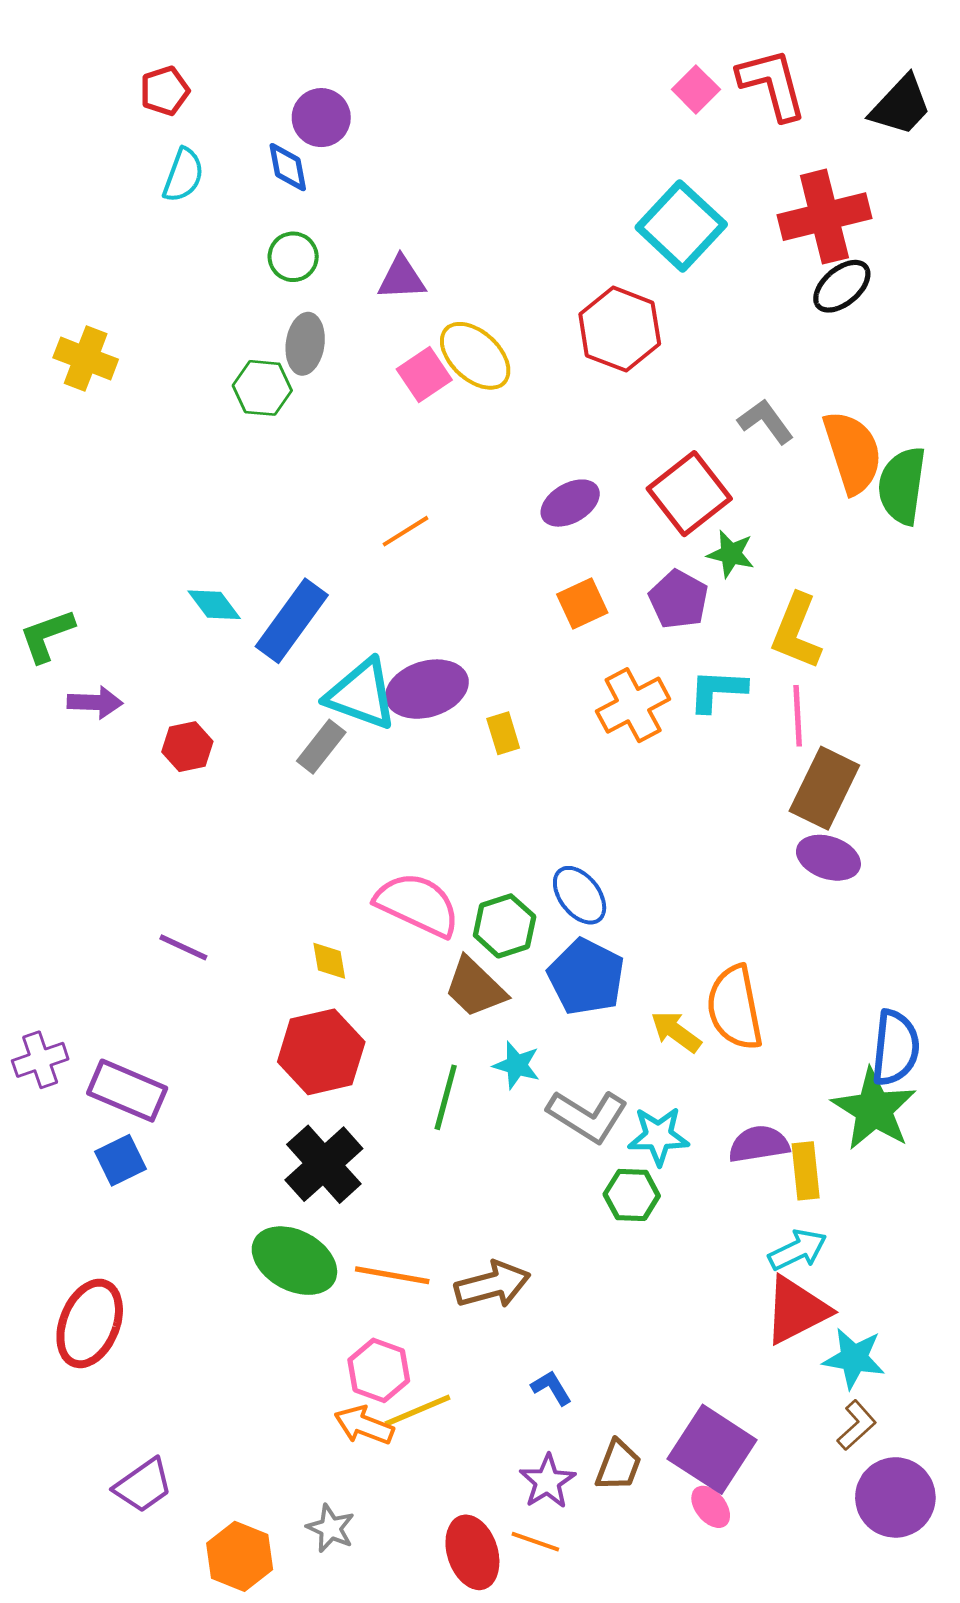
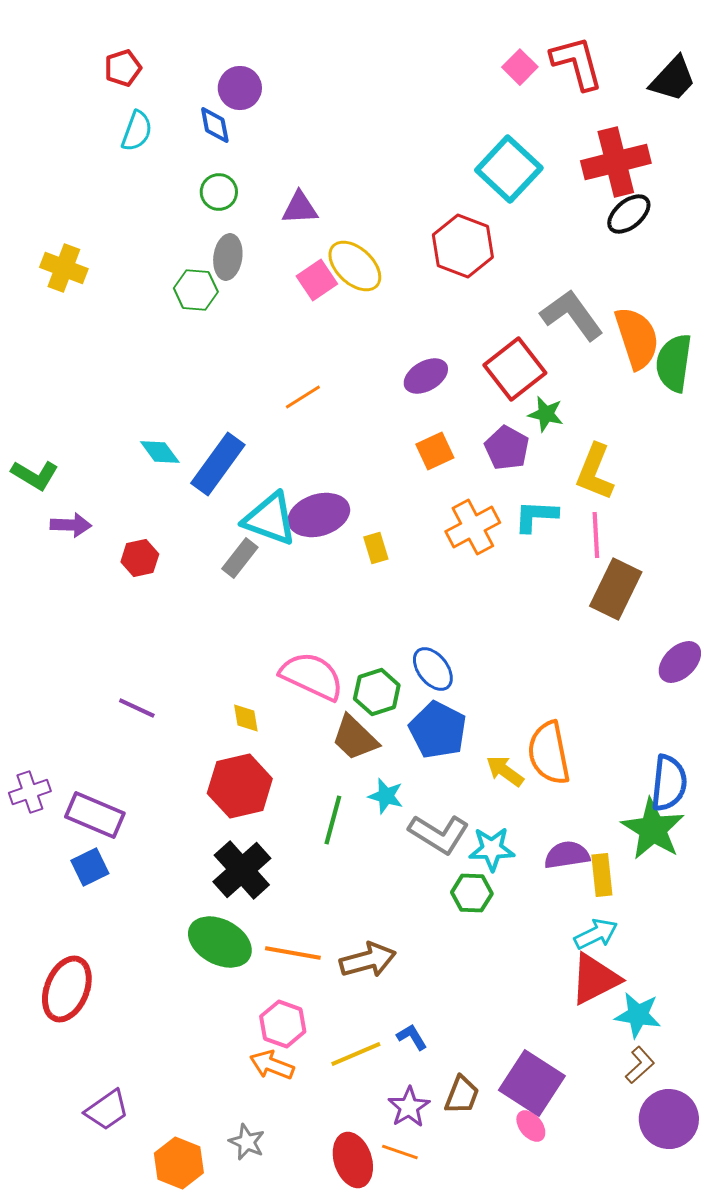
gray L-shape: (766, 421) -> (572, 315), size x1.5
green L-shape: (47, 636) -> (35, 475), turned -129
purple ellipse: (828, 858) -> (680, 662), moved, turned -63
yellow line: (418, 1410) -> (356, 1054), moved

